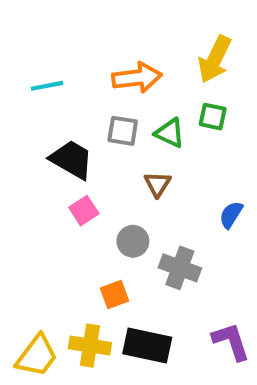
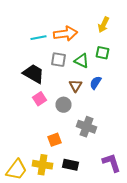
yellow arrow: (215, 59) -> (104, 25), size x0.7
cyan line: (47, 86) -> (38, 38), moved
blue semicircle: (231, 215) -> (96, 83), moved
gray circle: (133, 241) -> (64, 105), moved
black rectangle: (147, 346) -> (70, 165), size x0.7

